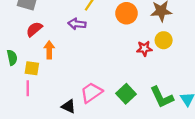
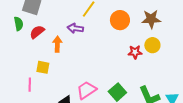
orange arrow: (49, 50) -> (57, 44), moved
green semicircle: (12, 58) -> (19, 24), moved
yellow square: (32, 68) -> (43, 67), moved

